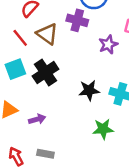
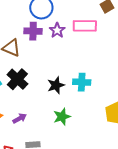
purple star: (108, 44) -> (57, 30), moved
green star: (103, 129) -> (62, 117), moved

